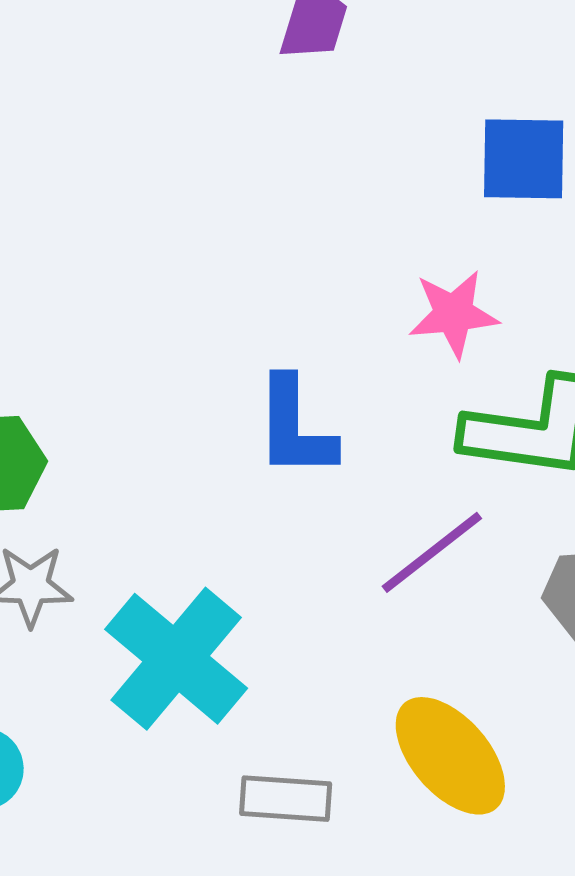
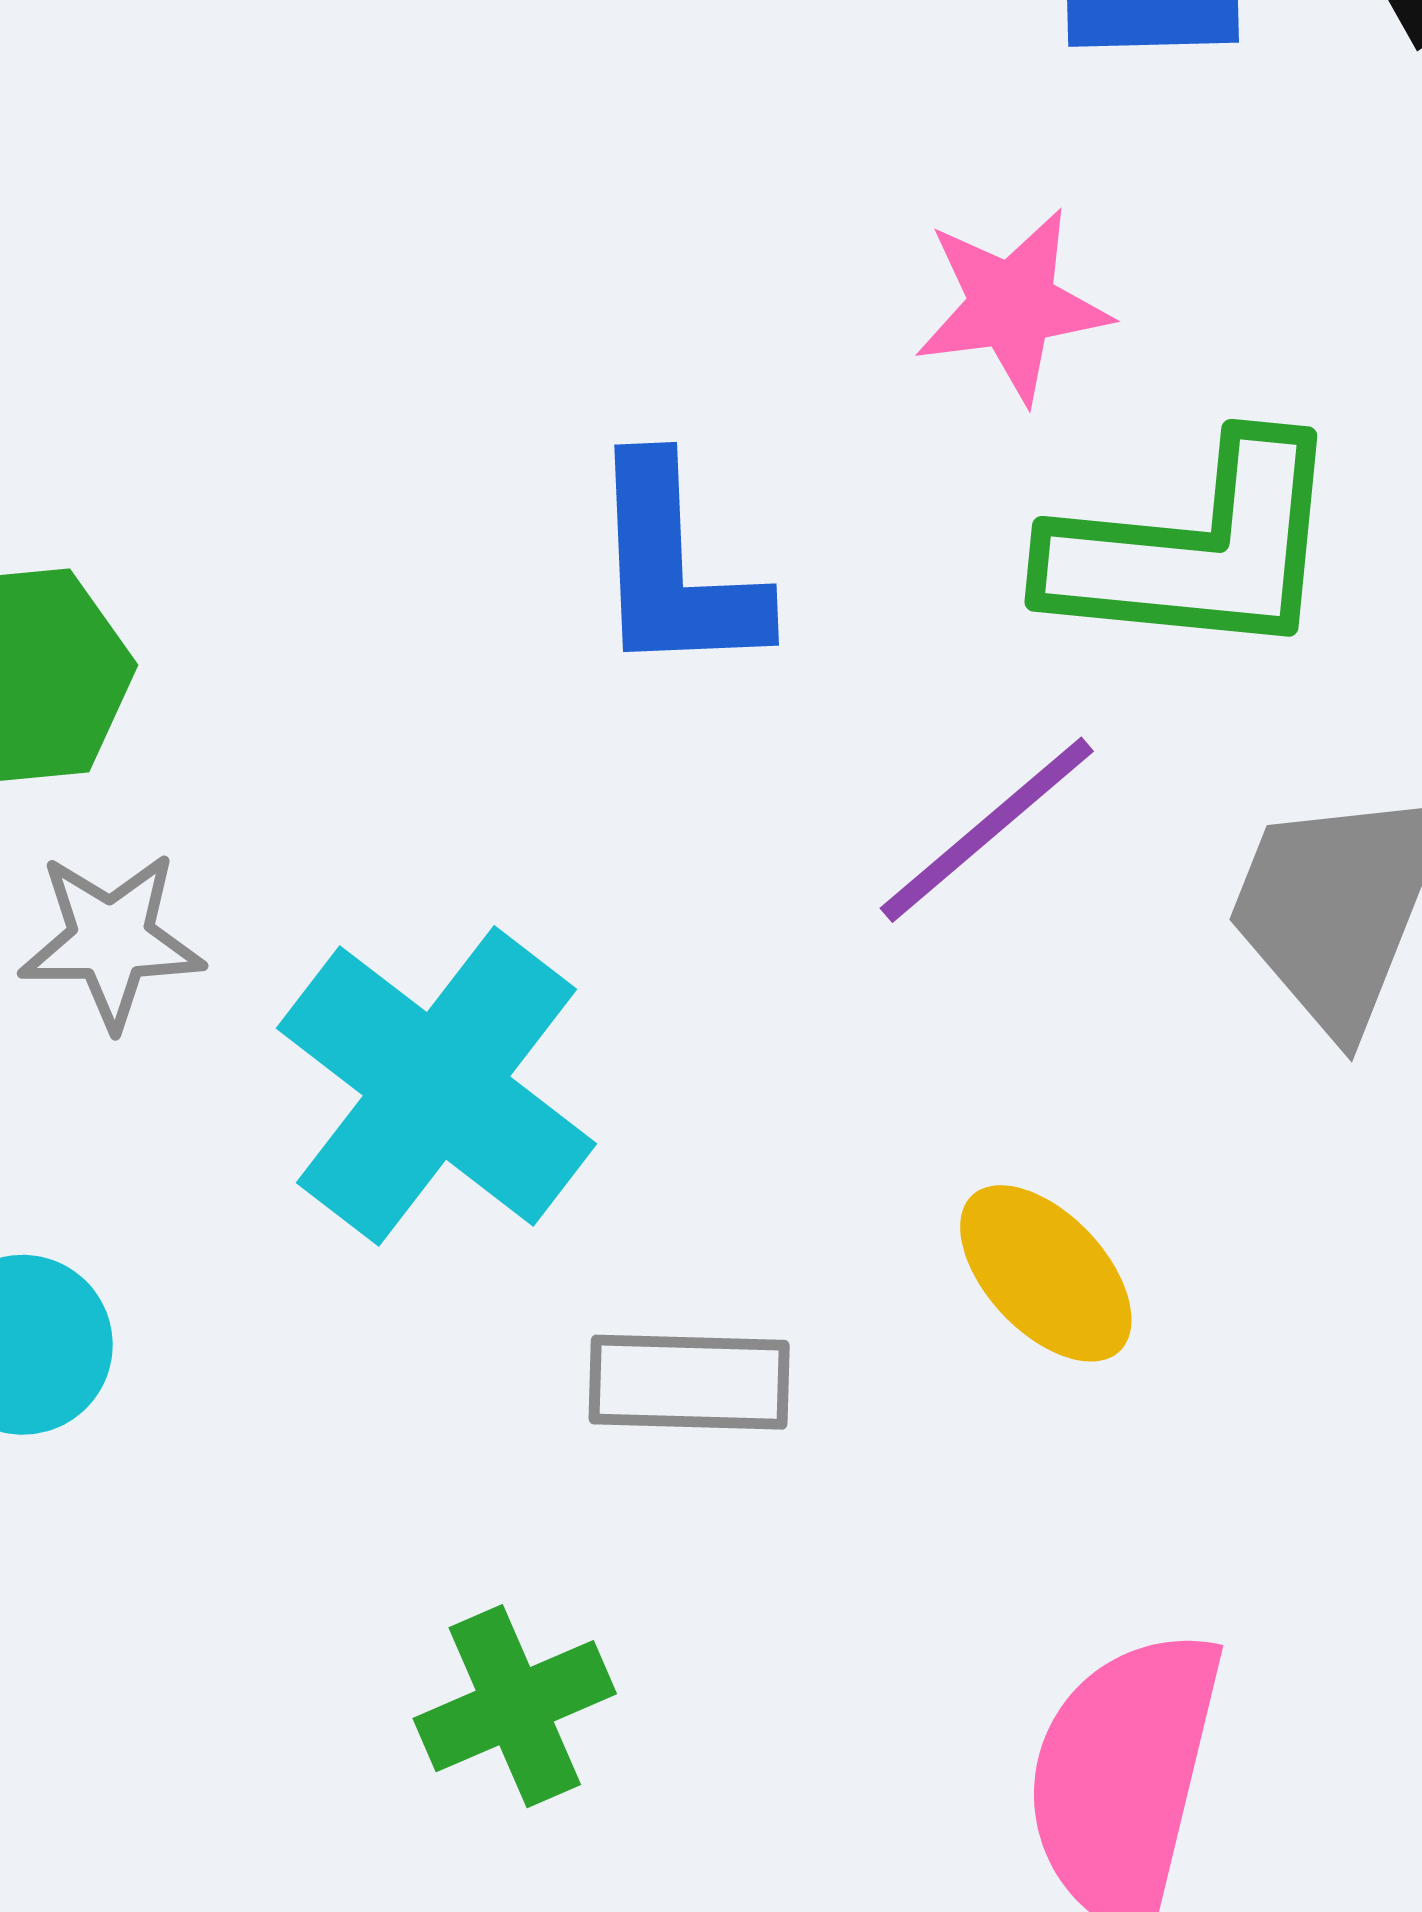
yellow ellipse: (450, 756) -> (1046, 1273), size x0.7

